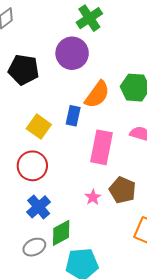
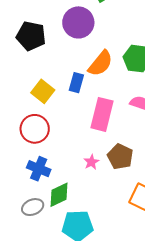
blue cross: (39, 207) -> (39, 169), turned -30

